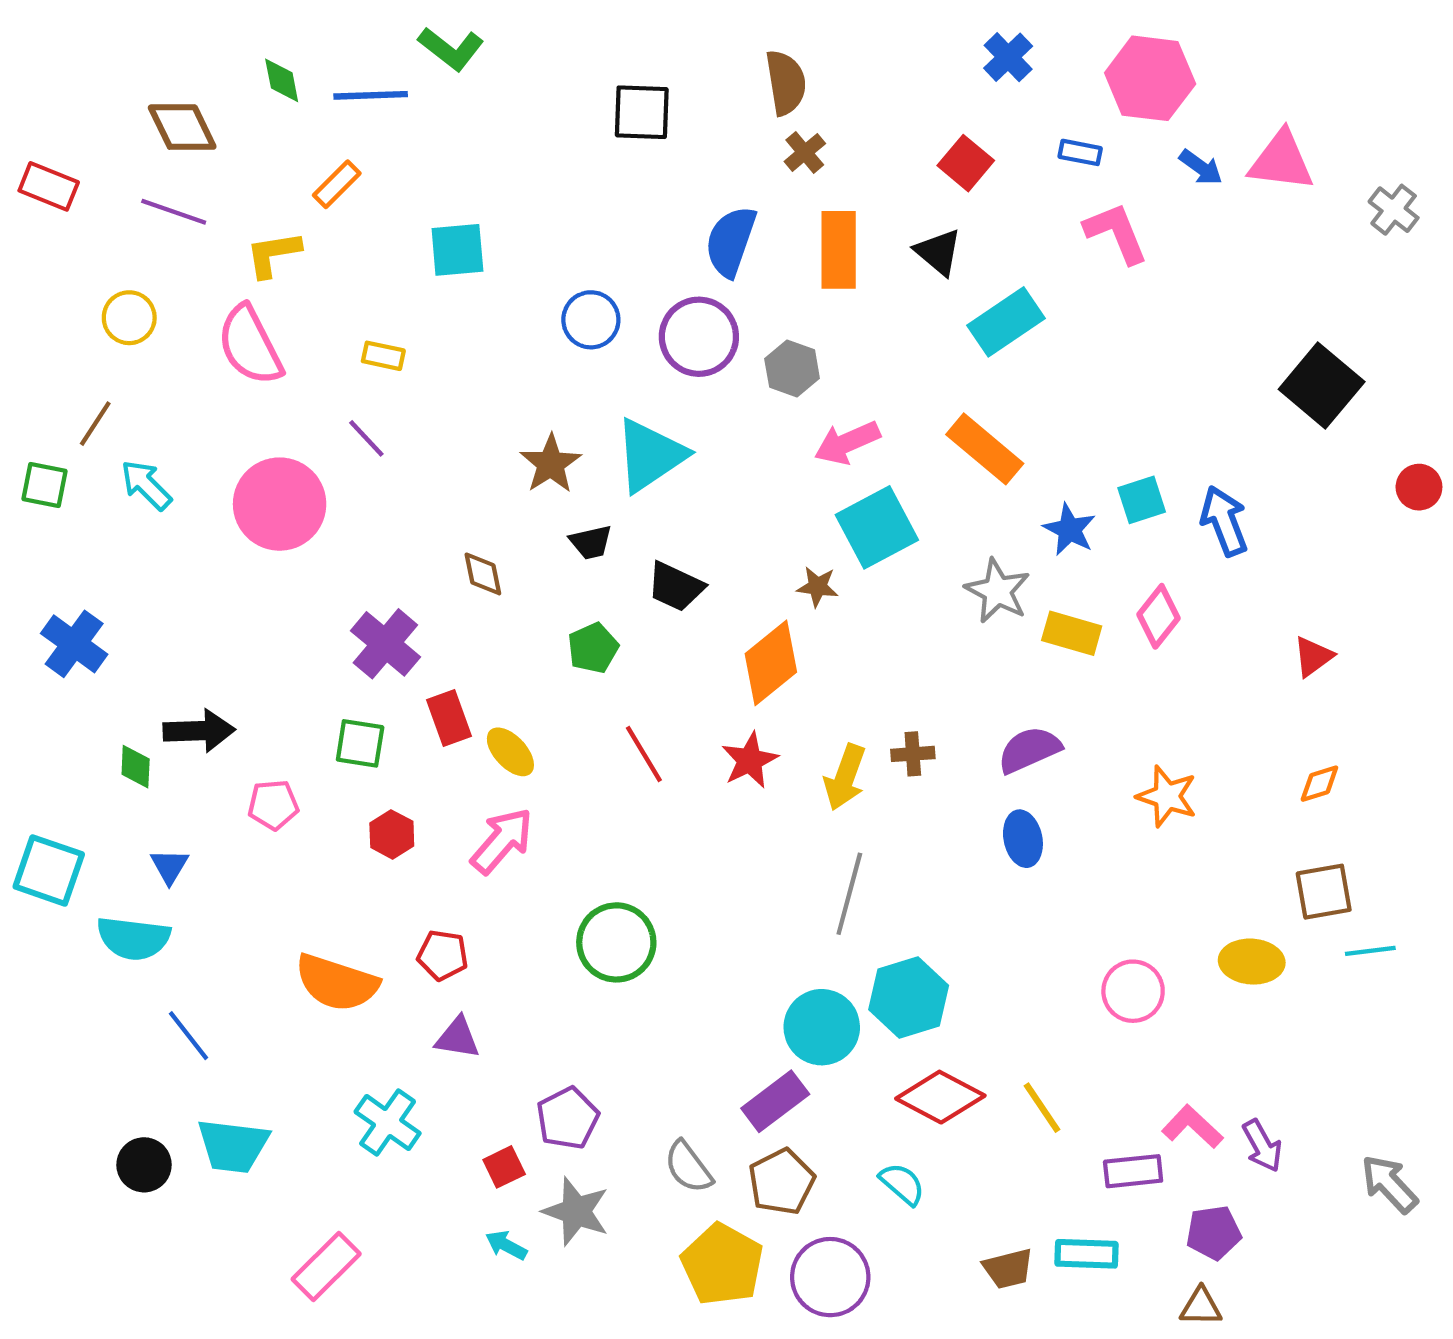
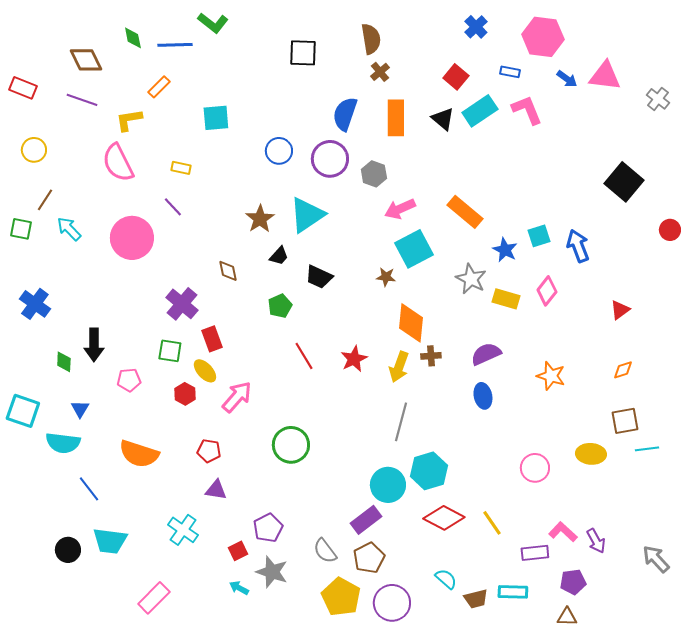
yellow circle: (129, 318) -> (34, 150), moved
cyan rectangle: (1006, 322) -> (480, 111), moved
black trapezoid: (591, 542) -> (279, 256), turned -35
orange diamond: (771, 663) -> (411, 323), moved, turned -45
black arrow: (199, 731) -> (94, 345), turned 92
yellow ellipse: (510, 752) -> (205, 371), moved
orange semicircle: (337, 983) -> (139, 454), moved
cyan semicircle: (902, 1184) -> (446, 579), moved

